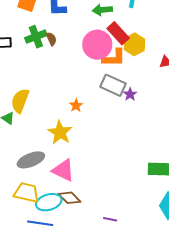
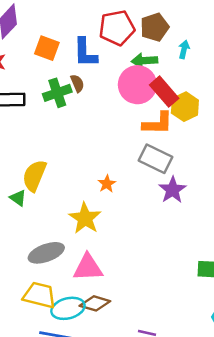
brown semicircle: (51, 39) -> (77, 83), moved
pink circle: (97, 45) -> (137, 85), moved
purple star: (130, 94) -> (173, 190), moved, size x1.5
pink triangle: (63, 170) -> (88, 268), turned -30
brown diamond: (69, 198) -> (95, 303), turned -30

